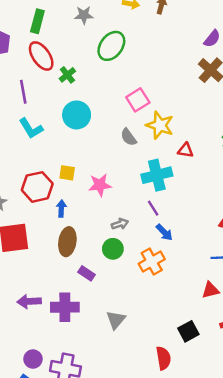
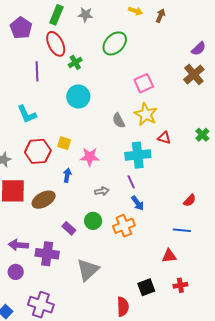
gray star: (84, 15) -> (85, 15), moved
pink square: (138, 100) -> (144, 83), moved
cyan L-shape: (31, 128) -> (27, 114), moved
blue arrow: (61, 208) -> (67, 175), moved
brown ellipse: (67, 242) -> (44, 200), moved, turned 45
green circle: (113, 249) -> (93, 221), moved
gray triangle: (116, 320) -> (88, 270), size x1.4
purple circle: (33, 359) -> (16, 272), moved

